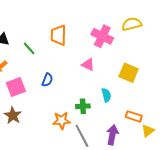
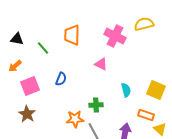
yellow square: (129, 73) -> (156, 90), moved
cyan semicircle: (106, 95) -> (126, 90), moved
yellow triangle: (148, 131) -> (160, 129), turned -40

